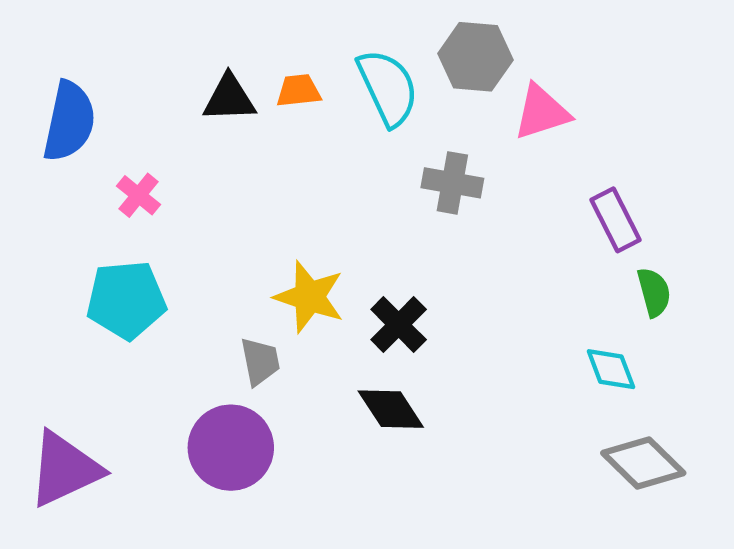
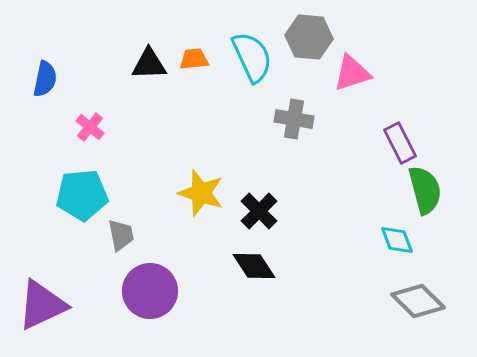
blue semicircle: (69, 121) -> (45, 79), size x0.7
green semicircle: (654, 292) -> (425, 190), size x1.5
gray trapezoid: (260, 361) -> (121, 235), moved

